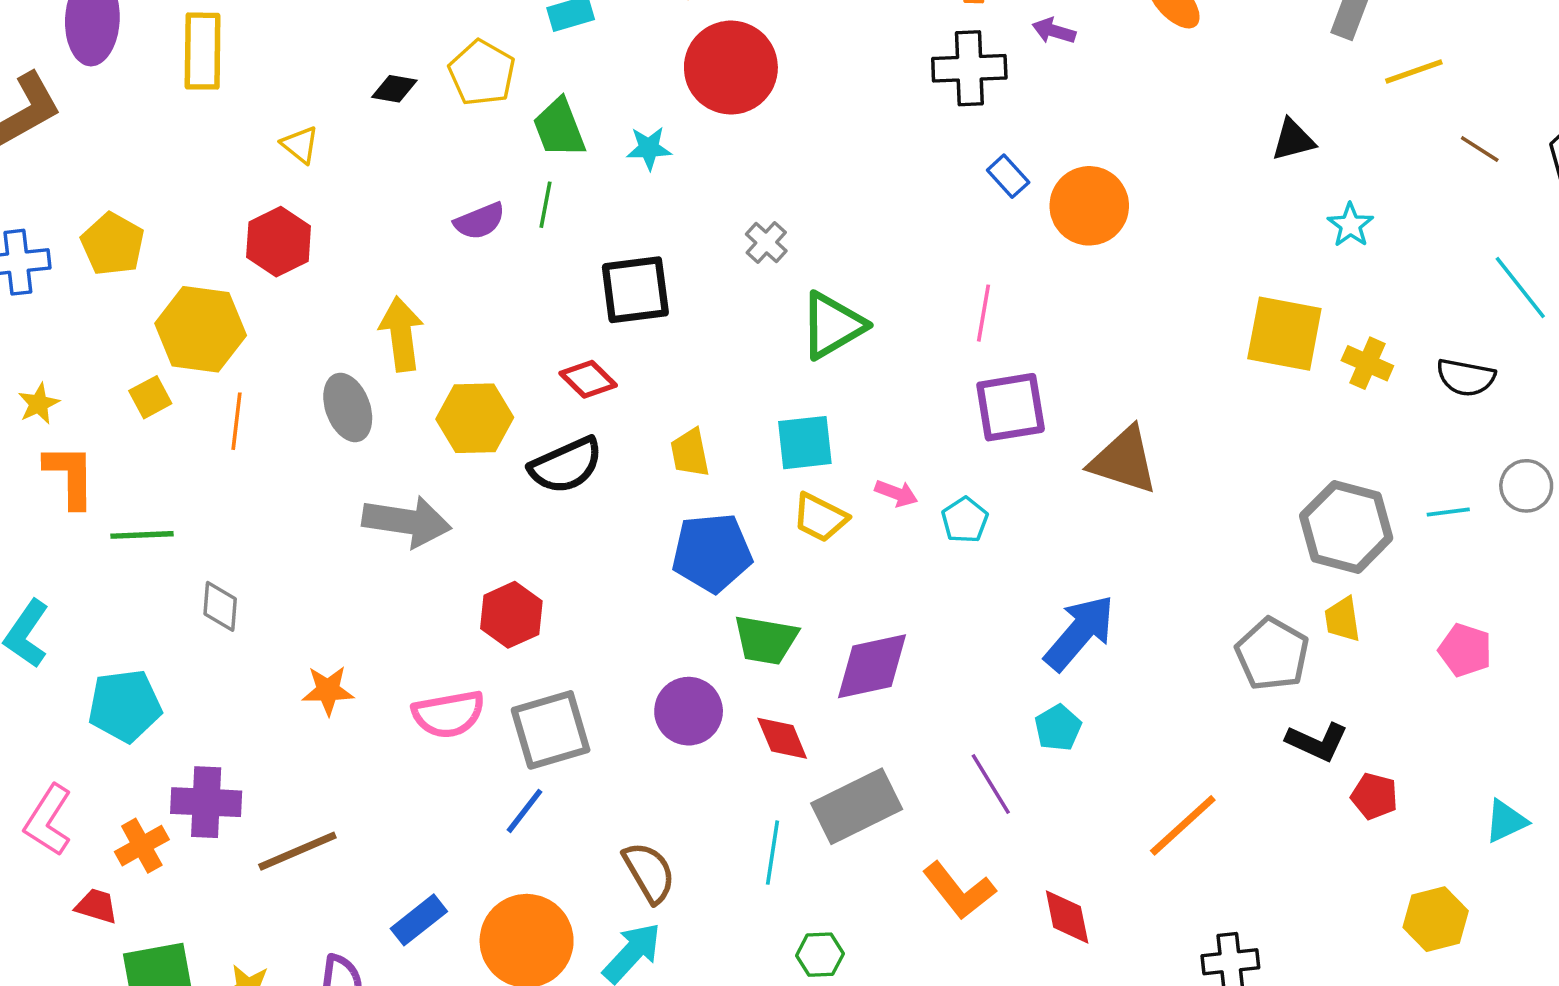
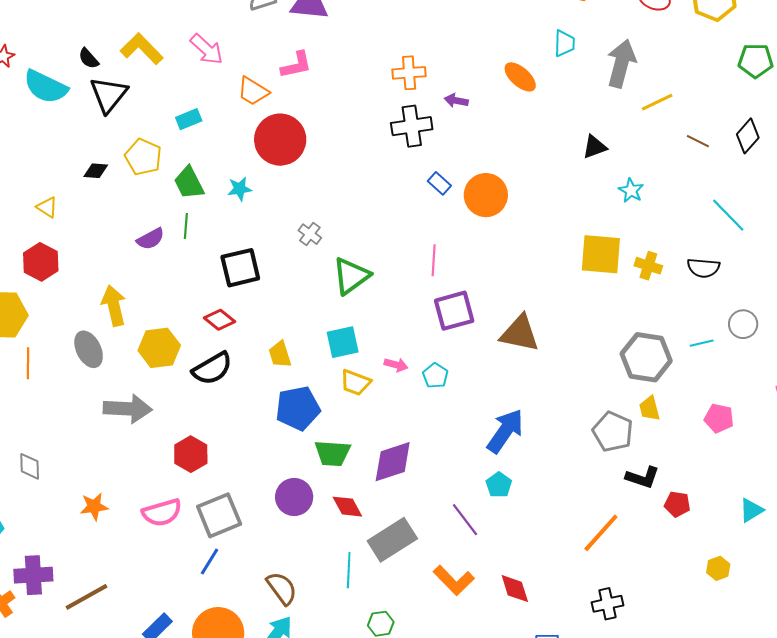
orange line: (1183, 825) -> (601, 533), moved
yellow hexagon: (1436, 919) -> (718, 568), size x0.7

